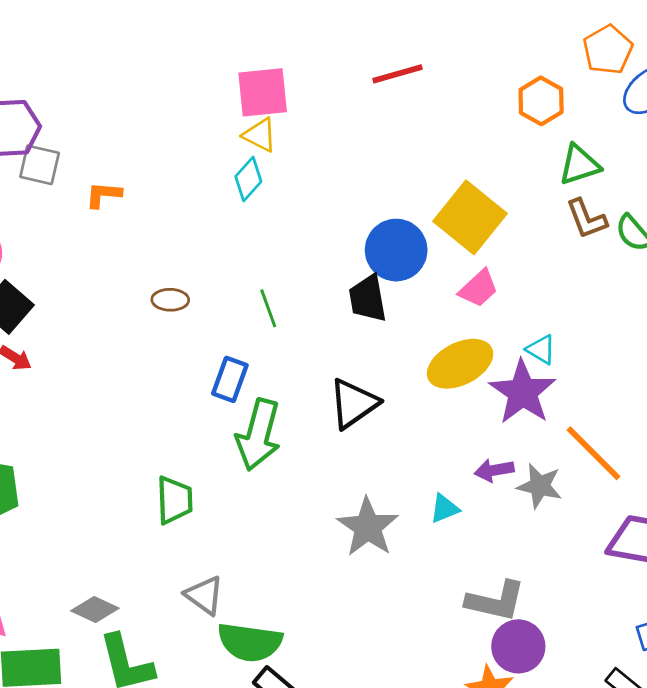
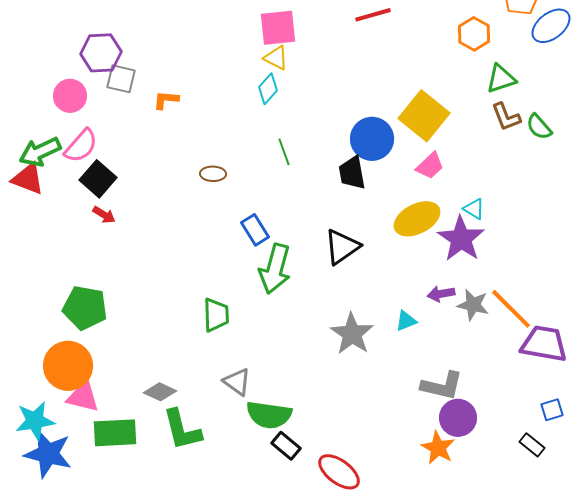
green line: (268, 308) -> (284, 152), moved
blue rectangle: (230, 379) -> (255, 230), turned -52
orange line: (594, 453) -> (511, 309), moved

